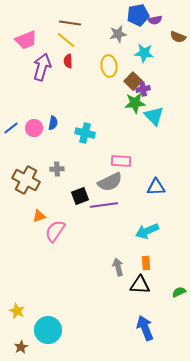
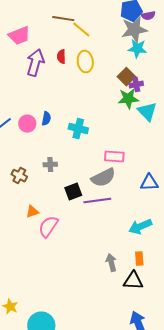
gray star: (118, 34) -> (134, 30), moved, size x1.5
yellow line: (66, 40) -> (81, 30), moved
yellow ellipse: (109, 66) -> (85, 62), moved
brown cross: (26, 180) -> (19, 176), size x0.6

